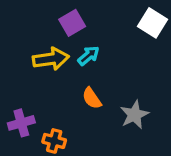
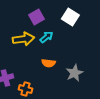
white square: (152, 23) -> (70, 17), moved
orange semicircle: (92, 98) -> (48, 63), turned -48

